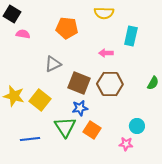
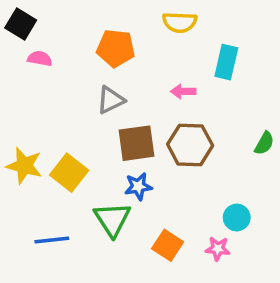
gray triangle: (53, 64) -> (111, 100), moved
brown square: (79, 83) -> (136, 143), turned -30
orange square: (92, 130) -> (168, 245), moved

